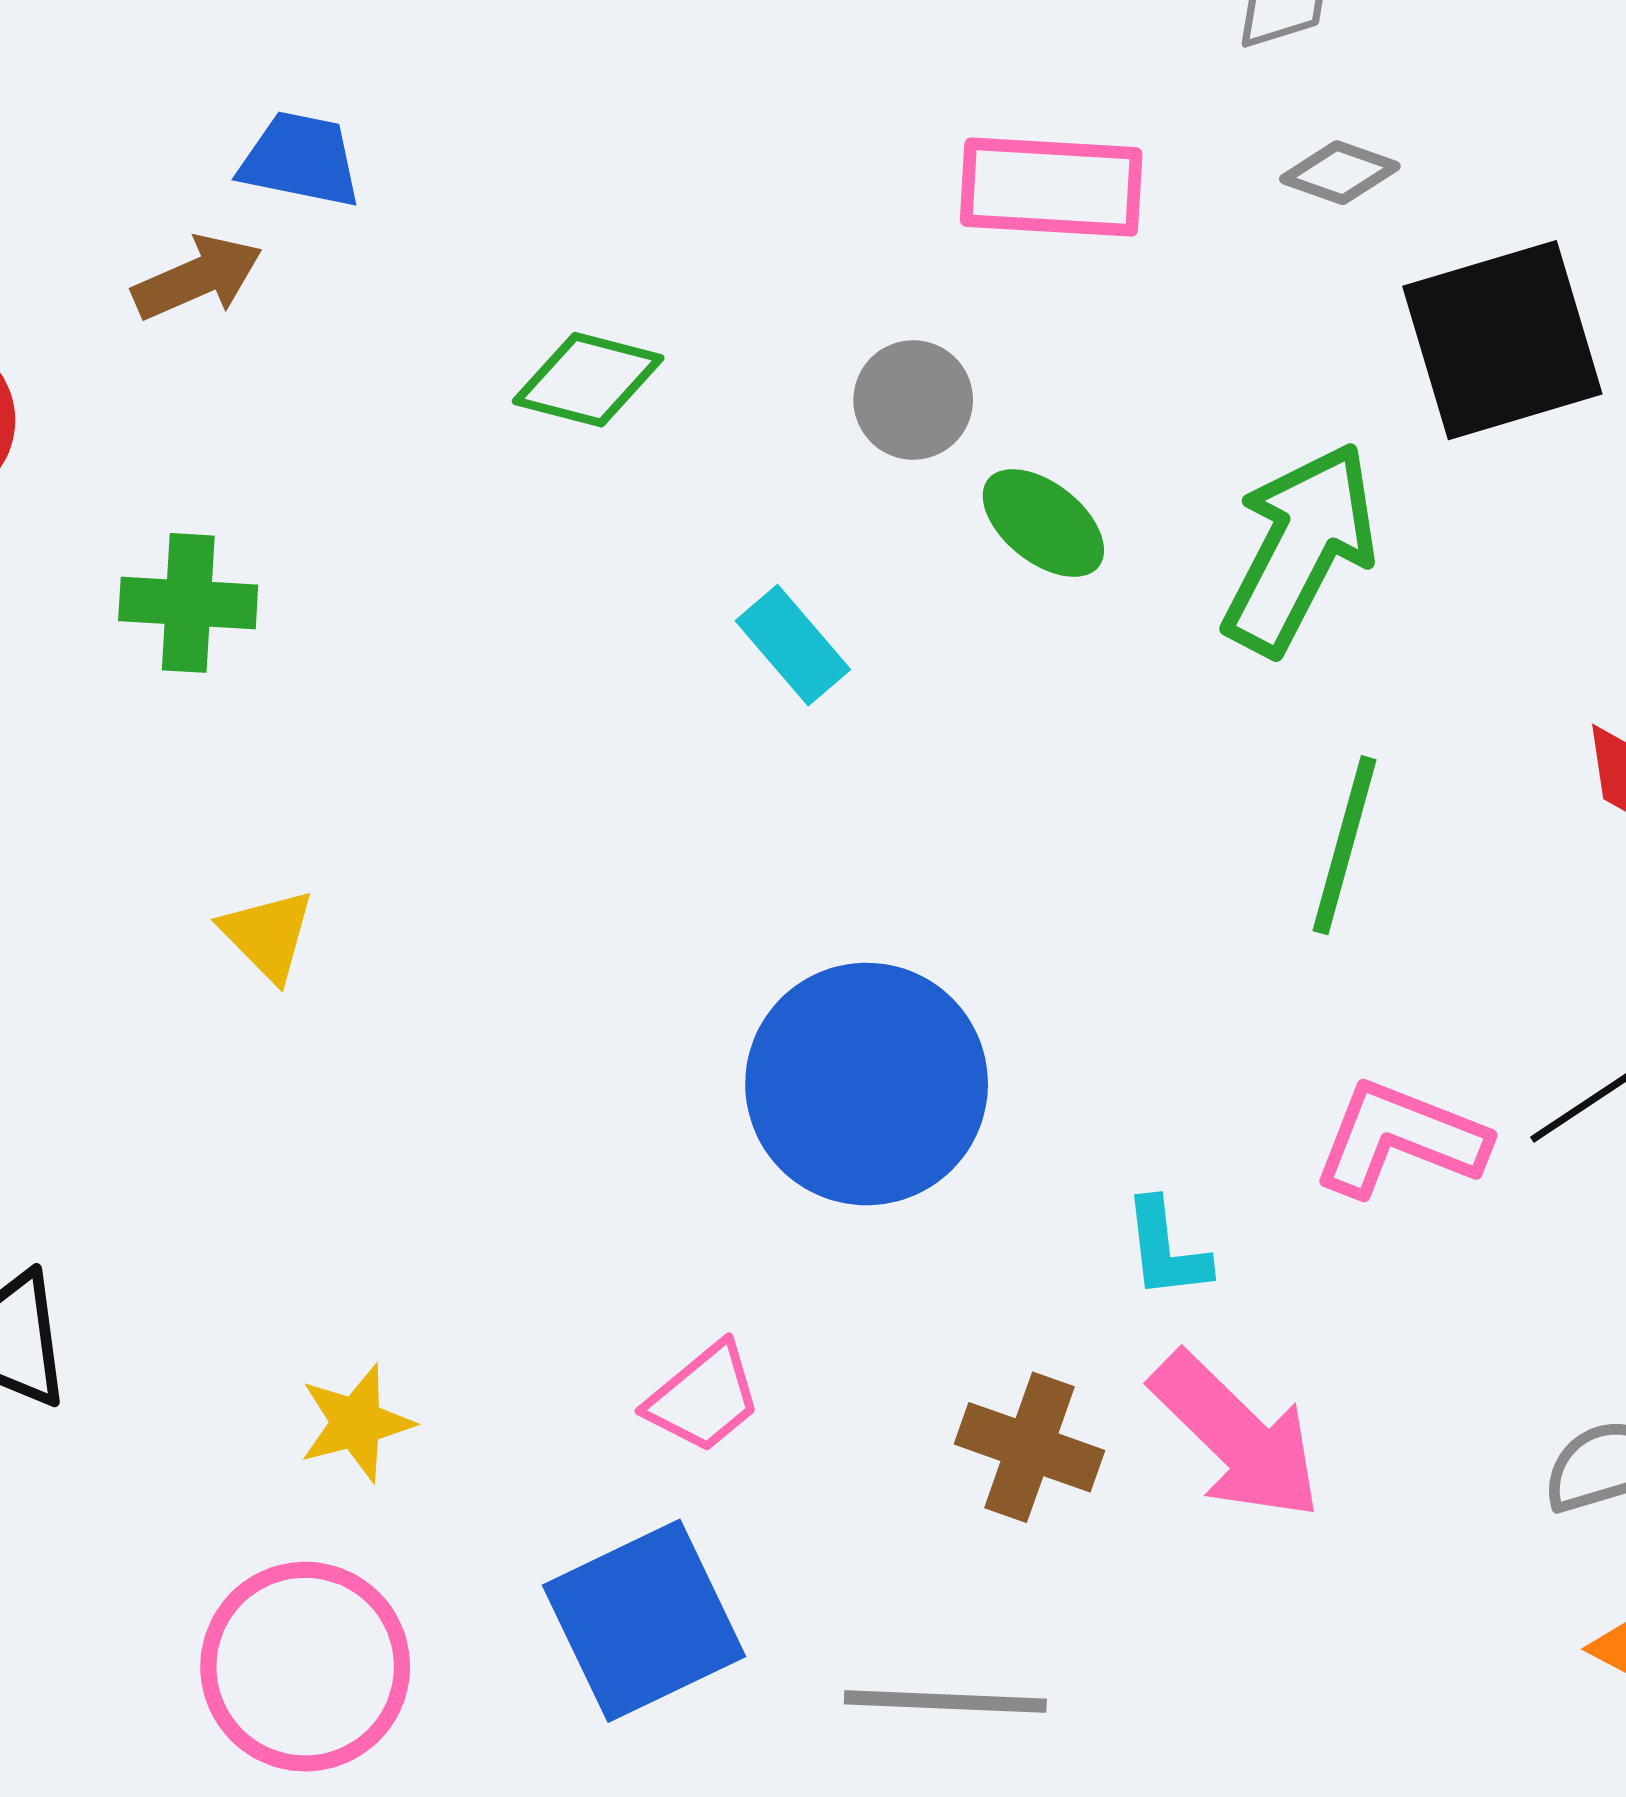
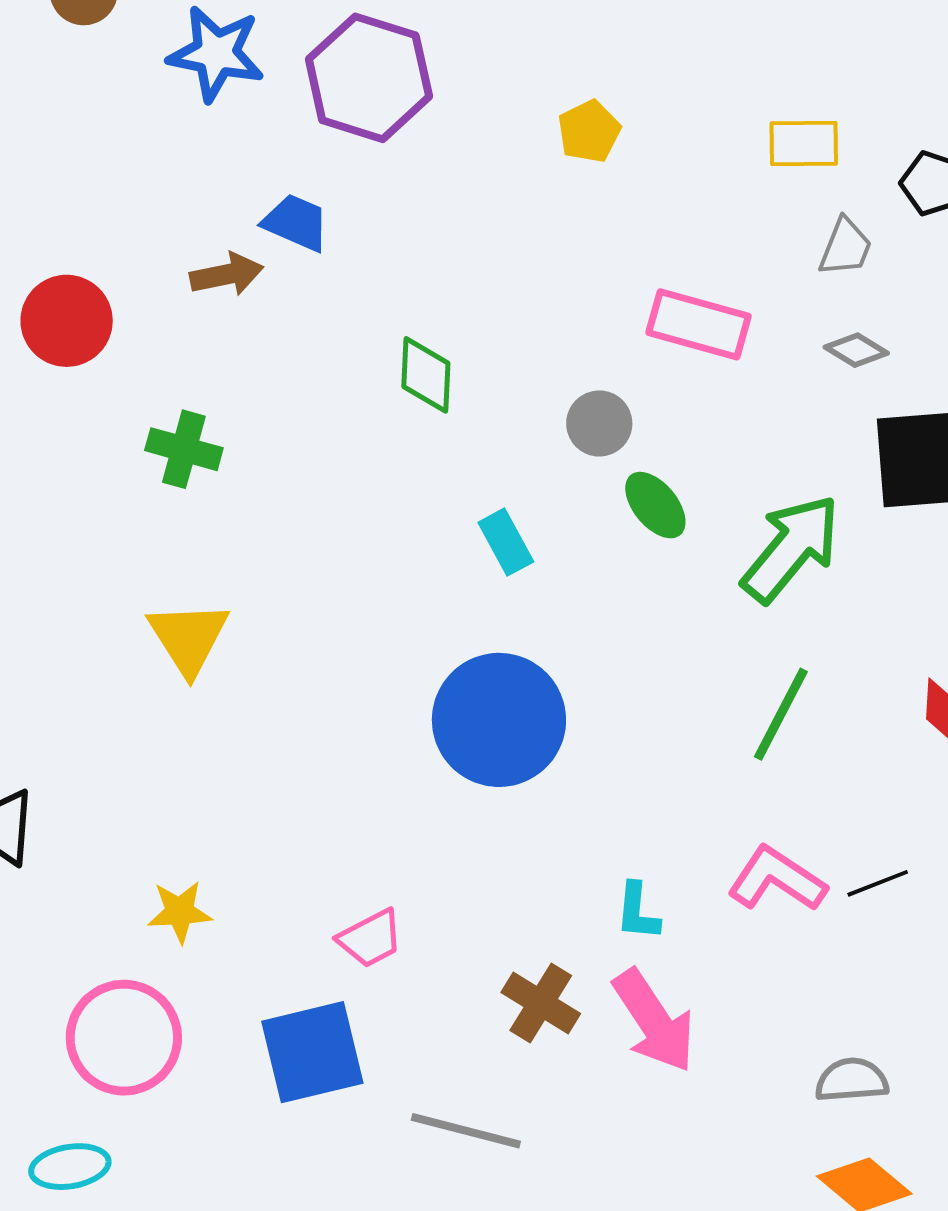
green diamond: (588, 380) -> (426, 375), turned 66
yellow triangle: (268, 935) -> (188, 638), size x1.5
blue circle: (867, 1084) -> (499, 720), moved

